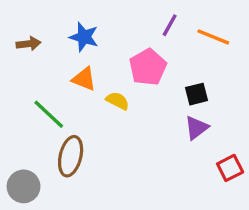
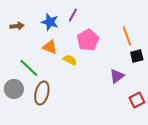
purple line: (170, 25) -> (73, 15), moved
orange line: (213, 37) -> (127, 36), moved, turned 48
black square: (196, 94) -> (137, 56), moved
gray circle: (24, 186) -> (14, 89), moved

